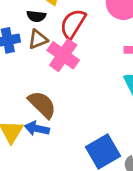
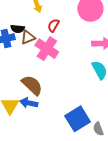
black semicircle: (36, 16) -> (18, 29), moved
red semicircle: (73, 24) -> (53, 25), size x0.6

